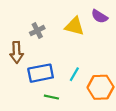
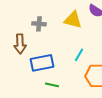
gray cross: (37, 31) -> (39, 24), turned 32
cyan line: (74, 74) -> (79, 55), moved

